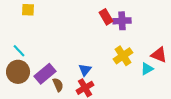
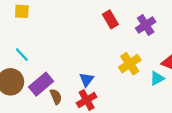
purple cross: (122, 21) -> (146, 25), moved, turned -30
cyan line: (19, 51) -> (22, 55), moved

